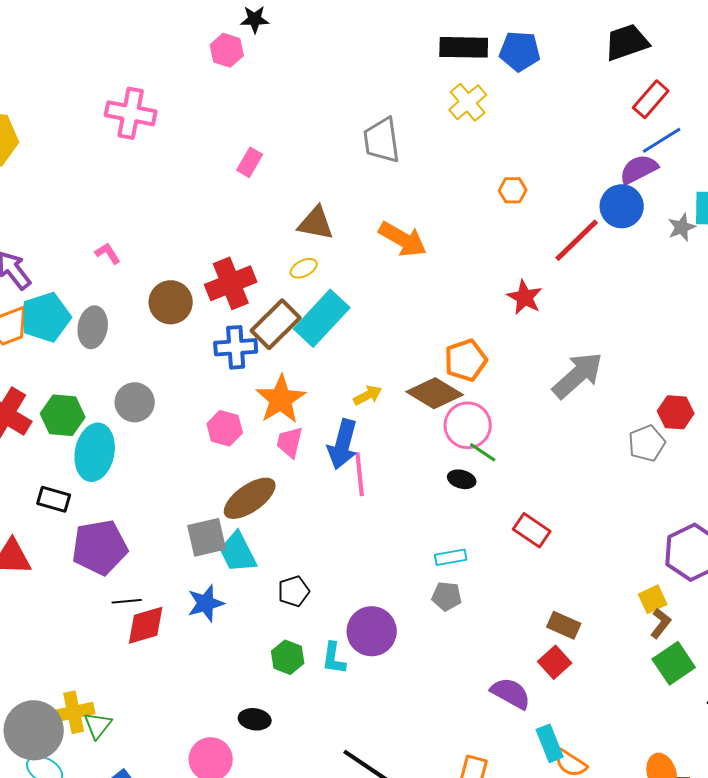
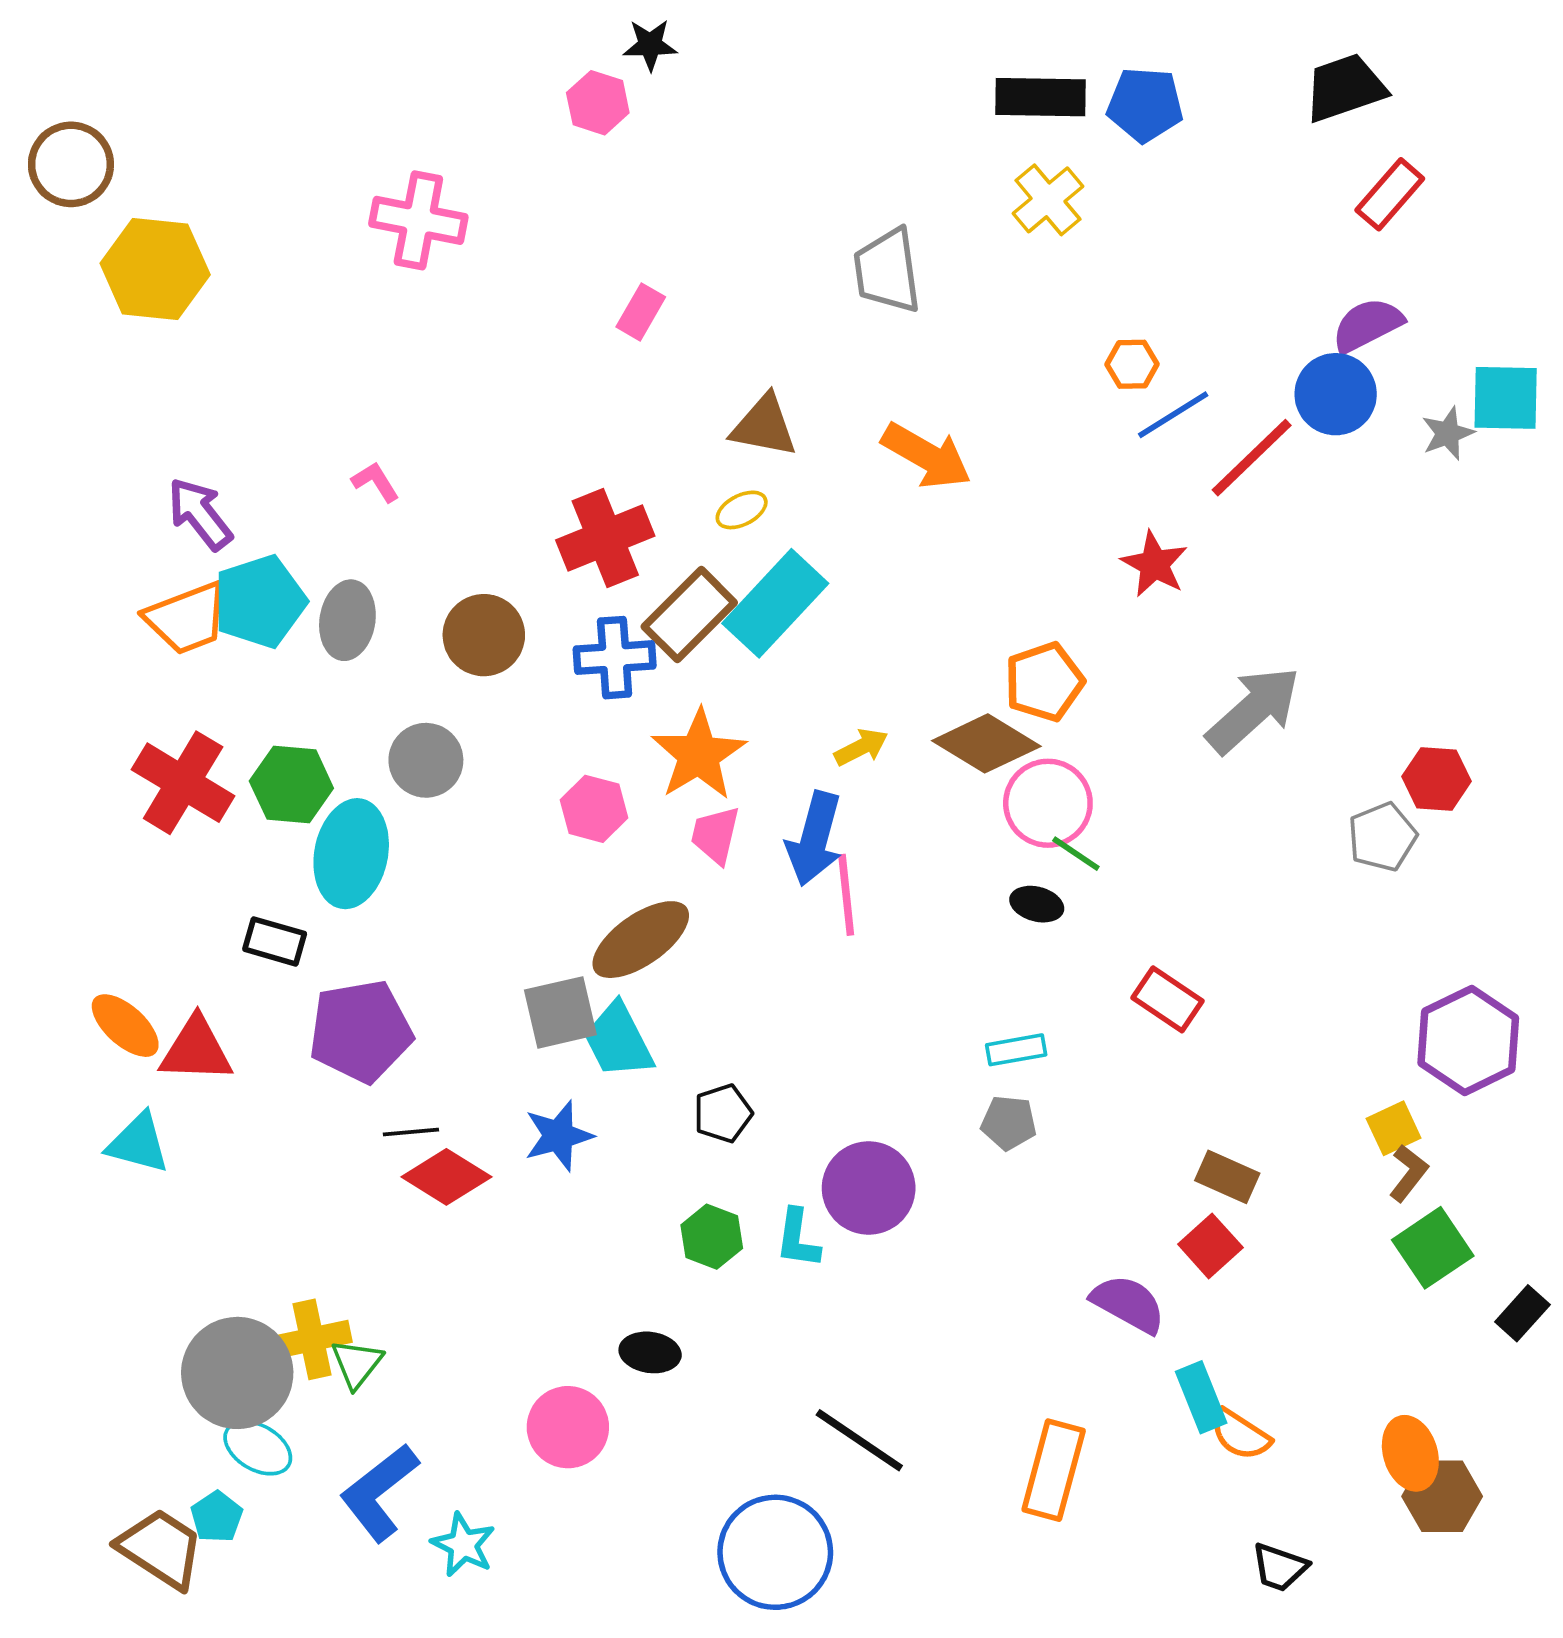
blue line: (662, 140) -> (1173, 415), moved
brown circle: (171, 302) -> (484, 635), moved
red diamond: (146, 625) -> (446, 1177), turned 48

